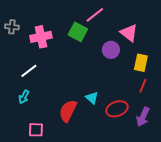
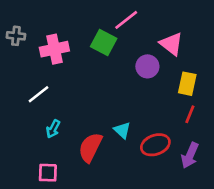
cyan arrow: (24, 97) -> (53, 129), moved

